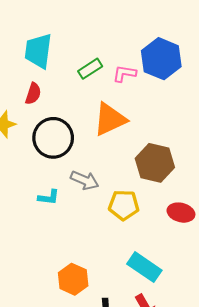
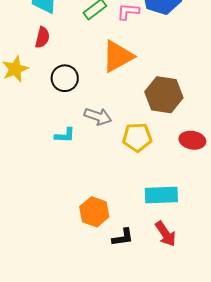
black circle: (53, 138) -> (65, 78), size x0.7
cyan rectangle: (144, 267) -> (161, 195), turned -32

